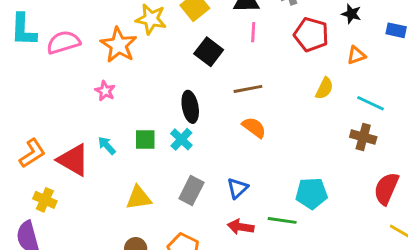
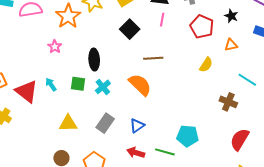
cyan line: (370, 103) -> (247, 80), moved
black ellipse: (190, 107) -> (94, 60), moved
orange semicircle: (254, 127) -> (140, 85), moved, size x1.4

